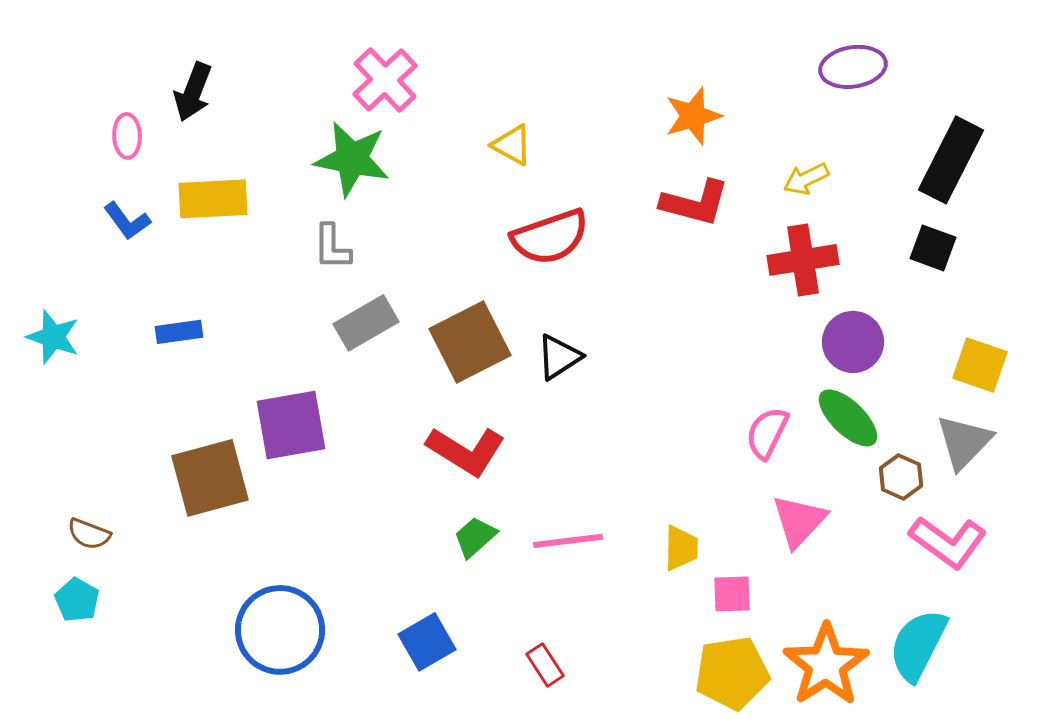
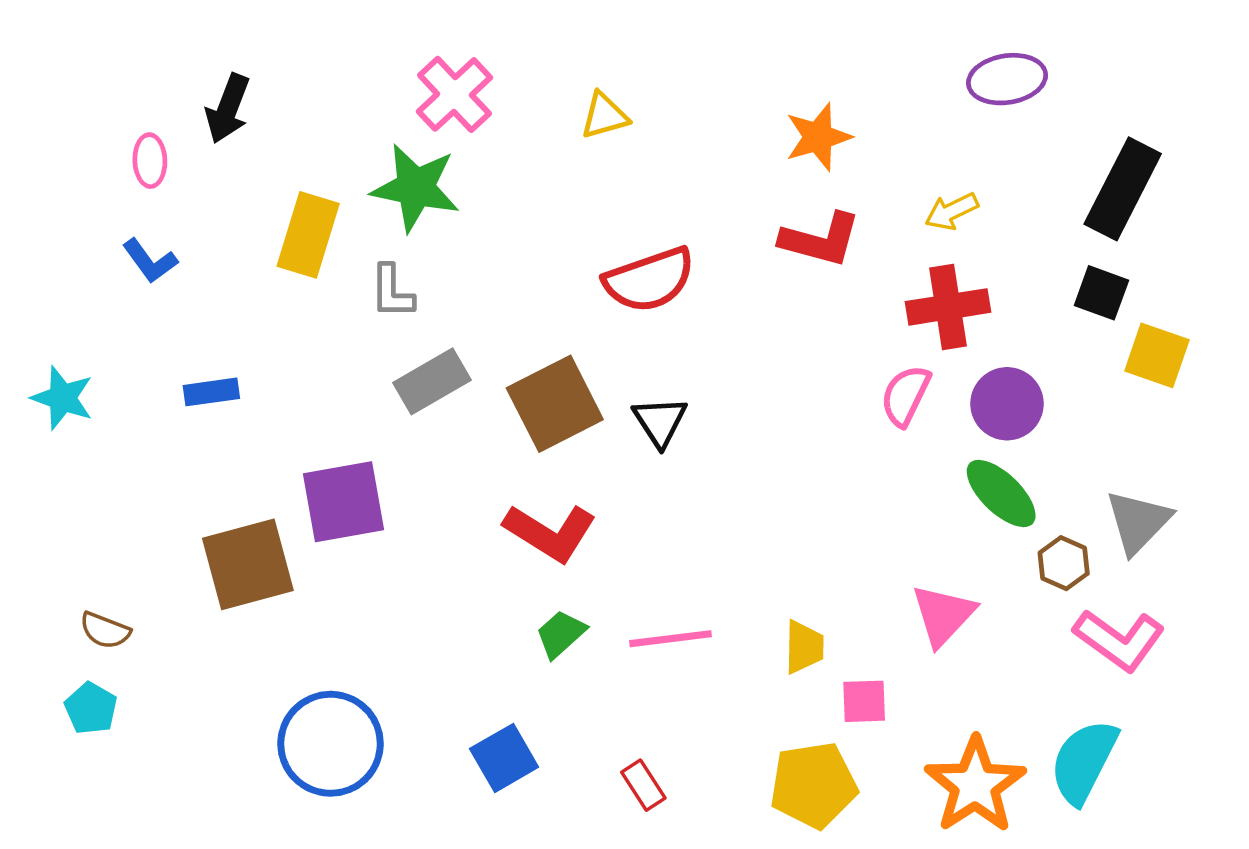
yellow triangle: (512, 145) -> (604, 116), moved, turned -45
yellow rectangle: (213, 199) -> (308, 235), moved, turned -70
black triangle: (559, 357) -> (660, 421), turned -30
yellow square: (980, 365) -> (1157, 355), moved
pink semicircle: (767, 433) -> (905, 396), moved
yellow pentagon: (732, 673) -> (813, 785), moved

